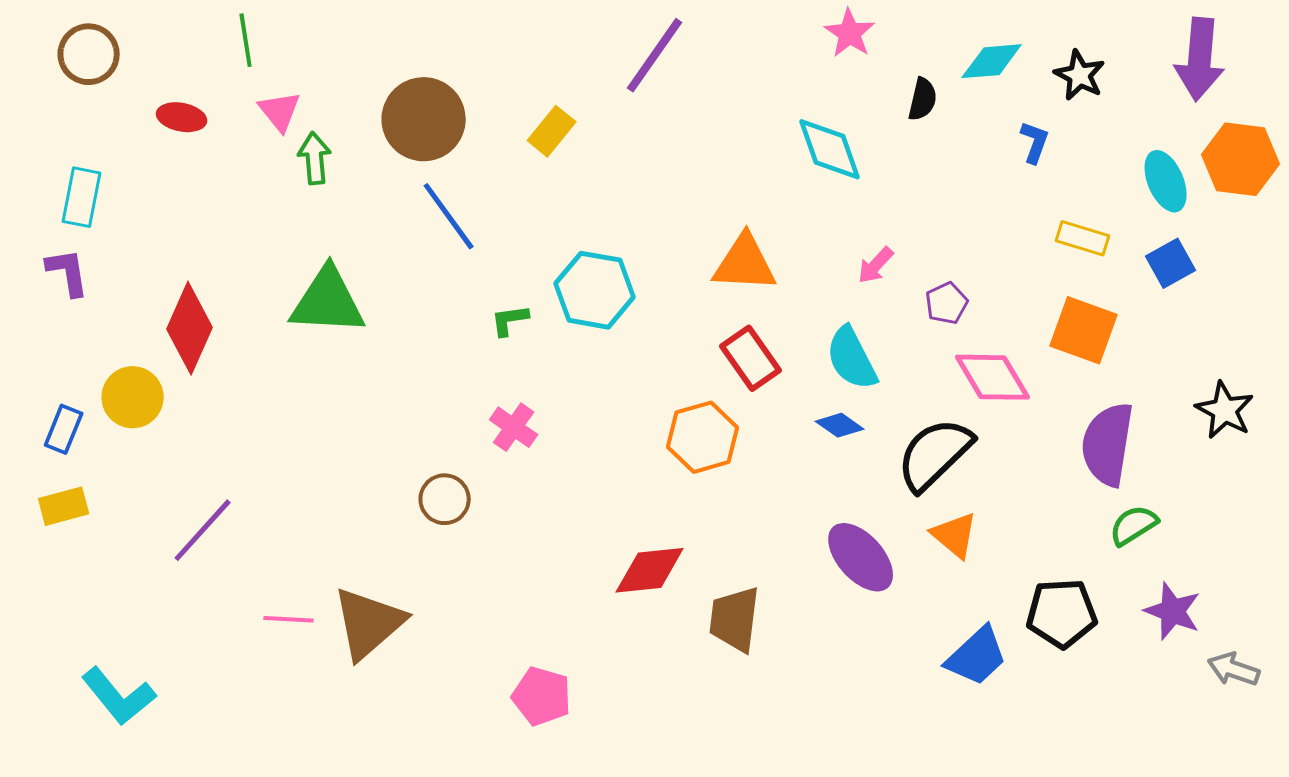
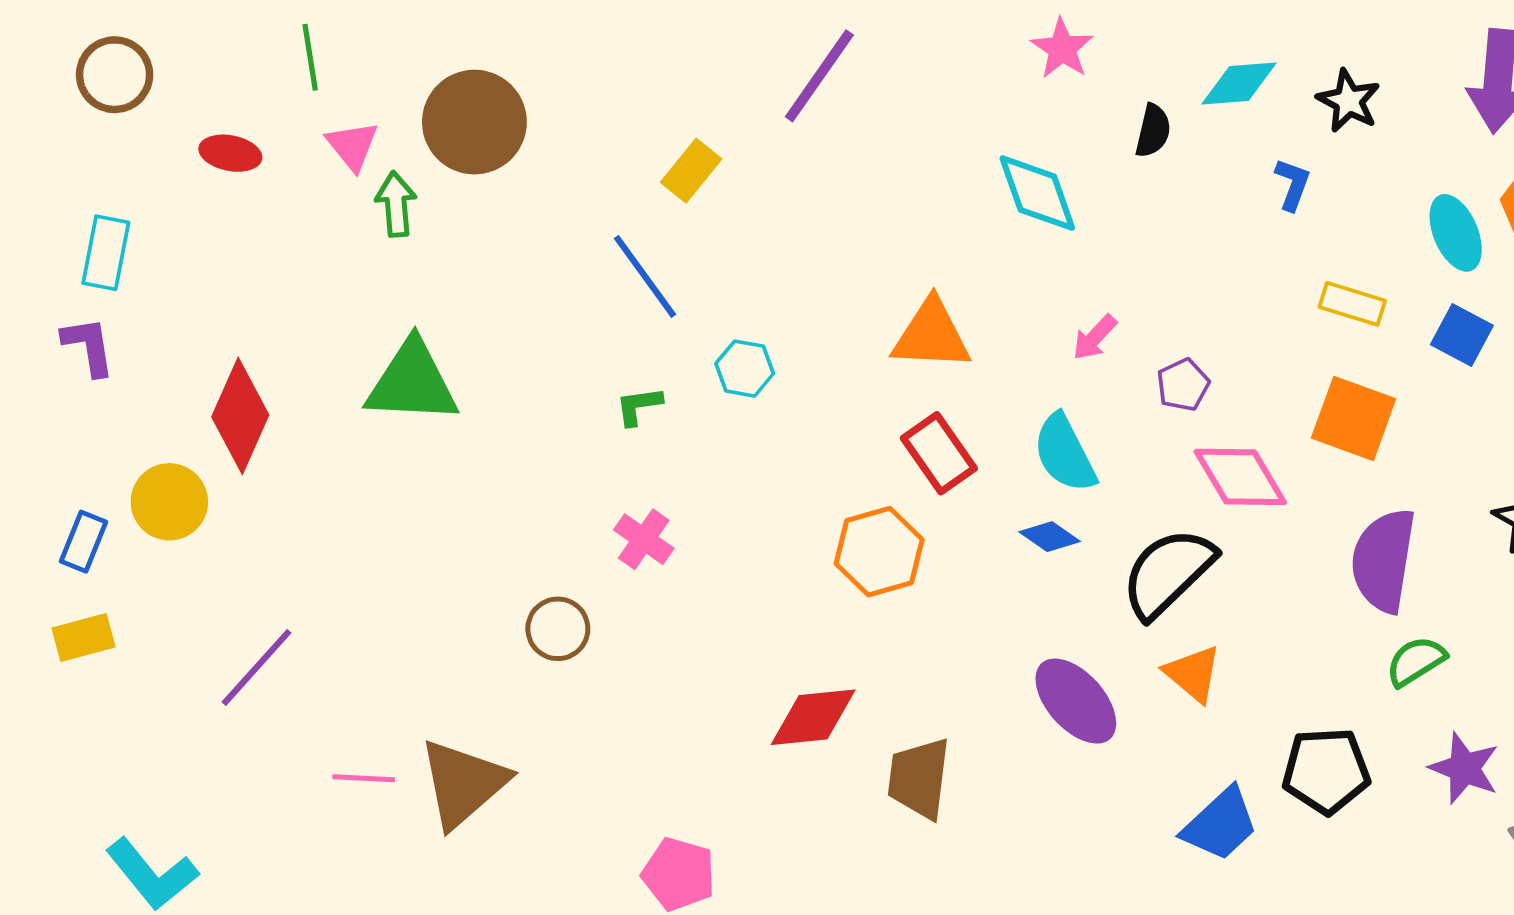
brown circle: (424, 119) -> (474, 122), moved
blue line: (449, 216) -> (645, 276), moved
blue square: (1171, 263) -> (1462, 335), turned -33
cyan hexagon: (595, 290) -> (745, 369), size x0.6

